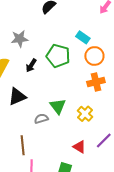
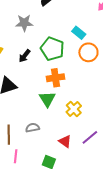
gray star: (20, 39) -> (24, 23), moved
orange cross: (96, 82) -> (55, 78), moved
gray semicircle: (41, 119) -> (32, 128), moved

